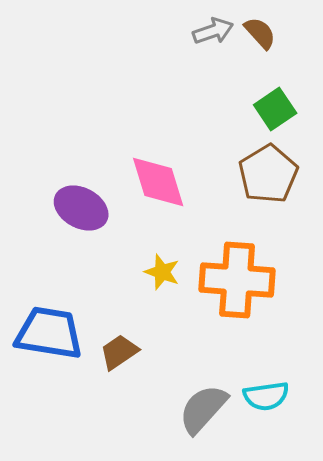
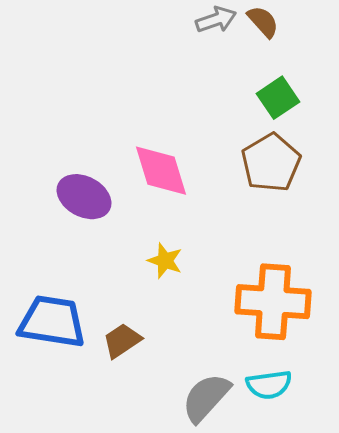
orange cross: (237, 280) -> (273, 302), moved

